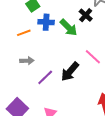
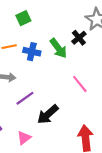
blue cross: (46, 22) -> (32, 52), moved
black arrow: (70, 72) -> (48, 114), moved

